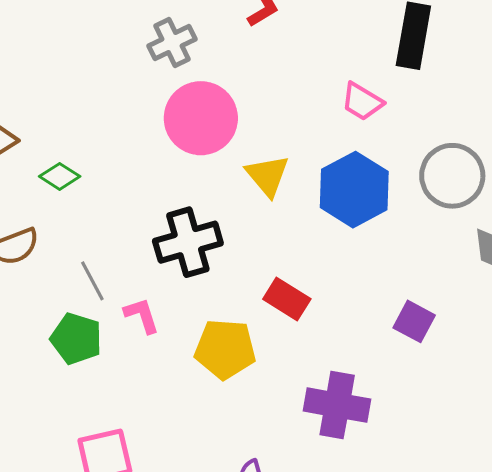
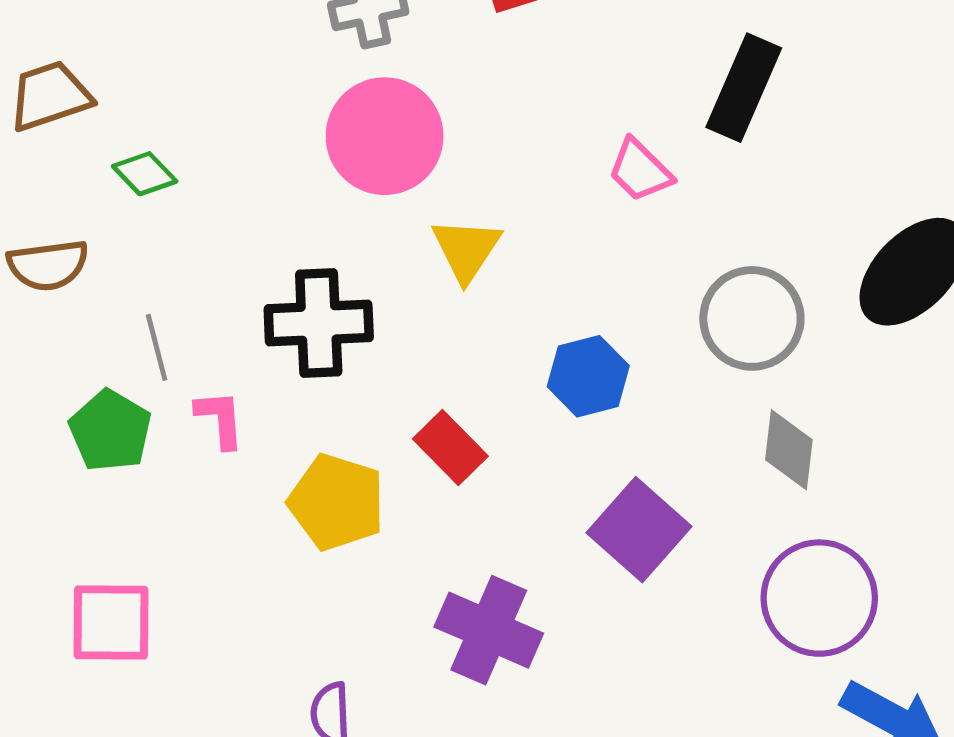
blue hexagon: (354, 190) -> (588, 376), moved, size x0.7
purple square: (414, 321) -> (639, 530), size x1.5

